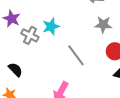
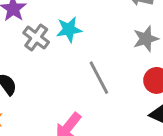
gray star: (103, 25) -> (146, 39), turned -30

